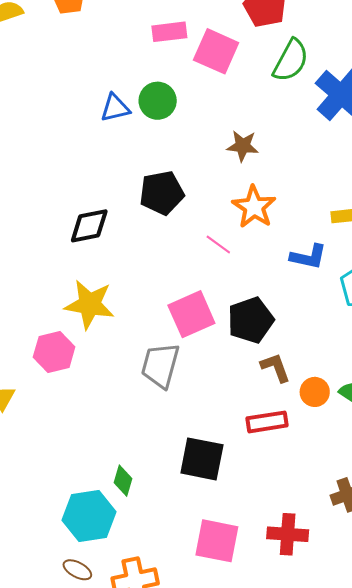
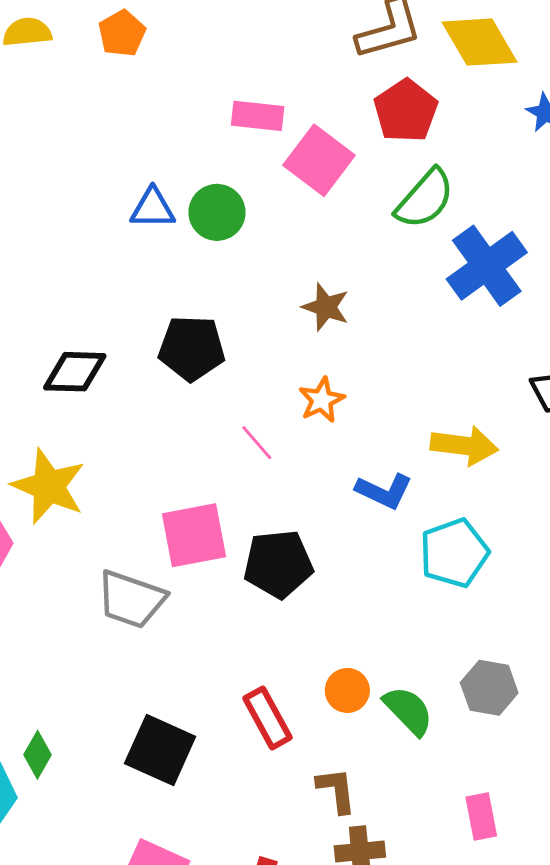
orange star: (254, 207) -> (322, 400), size x0.7
gray trapezoid: (160, 365) -> (131, 599), turned -99
brown L-shape: (275, 367) -> (336, 790), moved
red rectangle: (267, 422) -> (268, 718), turned 57

